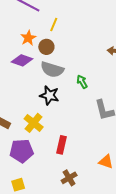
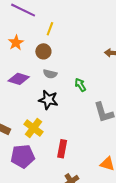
orange star: (28, 38) -> (16, 43), moved
purple diamond: (22, 60) -> (19, 79), moved
gray semicircle: (52, 70) -> (50, 74), size x0.6

